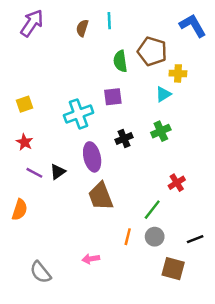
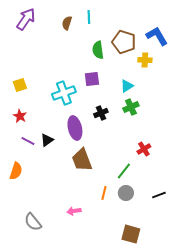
blue L-shape: (193, 26) -> (157, 36), moved
cyan triangle: (163, 94) -> (127, 86), moved
brown square: (173, 269) -> (131, 234), moved

